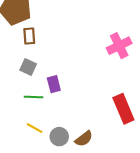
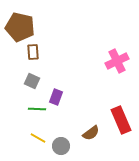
purple rectangle: (54, 84) -> (56, 97), turned 35
brown semicircle: (84, 139) -> (91, 133), moved

